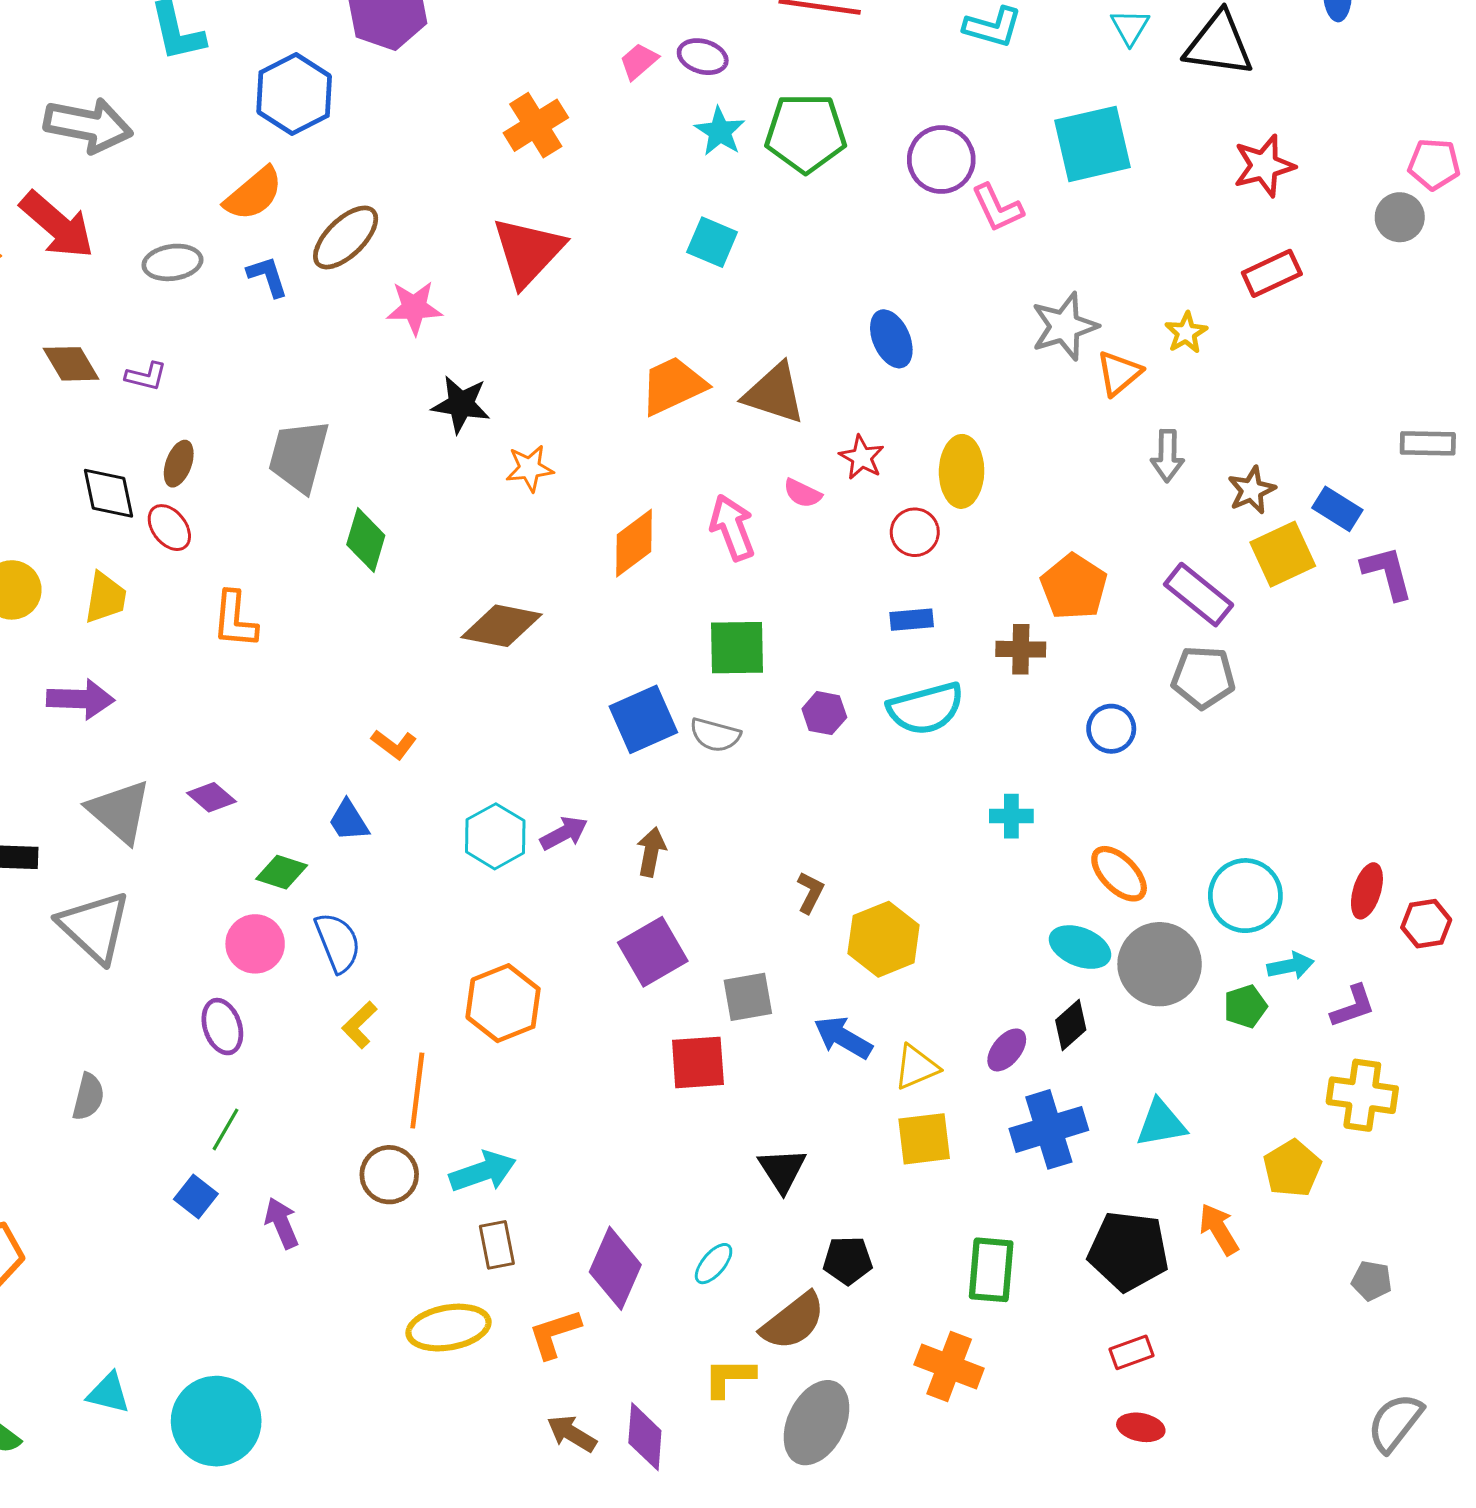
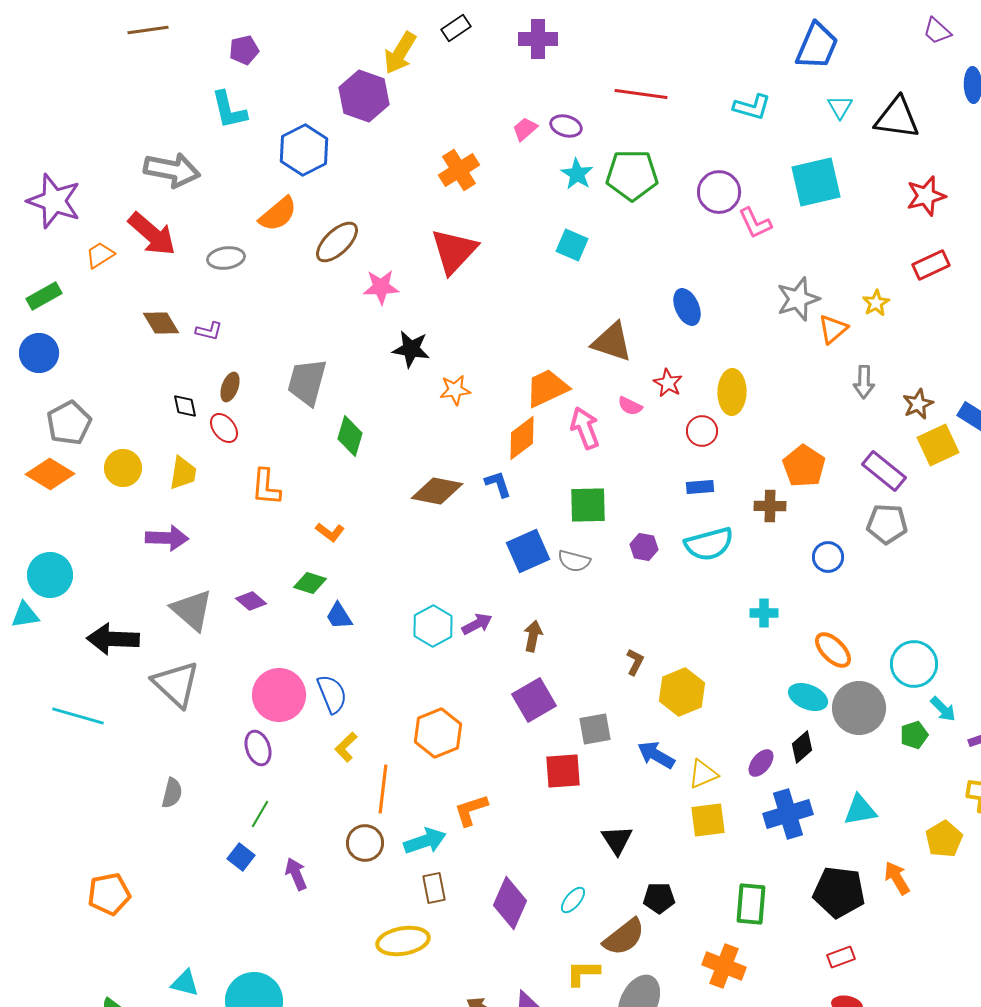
blue L-shape: (268, 276) -> (498, 484), moved
orange trapezoid: (673, 386) -> (547, 388), moved
black diamond: (109, 493) -> (185, 406), size x0.7
orange L-shape: (394, 744) -> (330, 532), moved
green diamond: (282, 872) -> (310, 583), moved
pink circle: (255, 944) -> (279, 695), size x1.4
cyan arrow: (1291, 966) -> (943, 709), turned 56
orange L-shape: (555, 1334) -> (471, 810), moved

